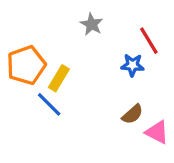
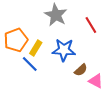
gray star: (92, 24) -> (56, 15), size x1.6
blue star: (132, 65) -> (64, 50), moved, size x1.6

